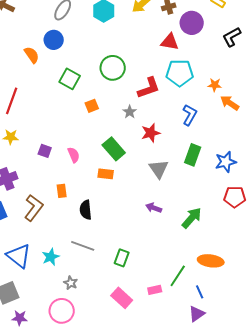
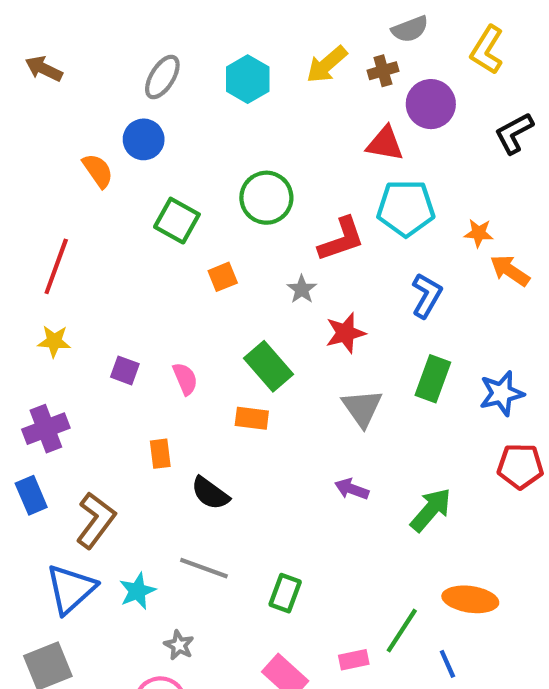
brown L-shape: (34, 208) -> (96, 520), moved
black semicircle: (86, 210) -> (210, 493), turned -48
blue triangle: (19, 256) -> (71, 589), turned 40

